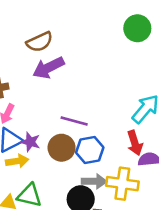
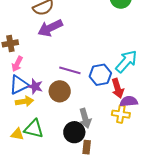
blue hexagon: (90, 150) -> (100, 75), moved
gray arrow: (94, 181) -> (85, 118), turned 72
yellow cross: (122, 184) -> (121, 114), moved, size x0.7

